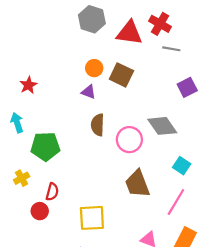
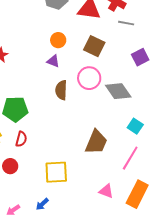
brown square: (121, 75) -> (94, 46), moved
pink circle: (129, 140) -> (89, 78), moved
brown trapezoid: (137, 184) -> (96, 142), turned -136
red semicircle: (52, 192) -> (21, 139), moved

